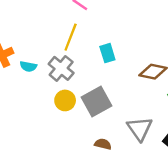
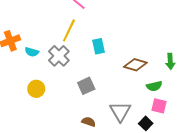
yellow circle: (65, 100) -> (36, 89), moved
gray square: (96, 101) -> (86, 86), size x0.7

